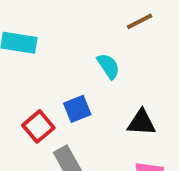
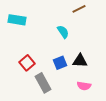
blue square: (77, 109) -> (60, 63), moved

